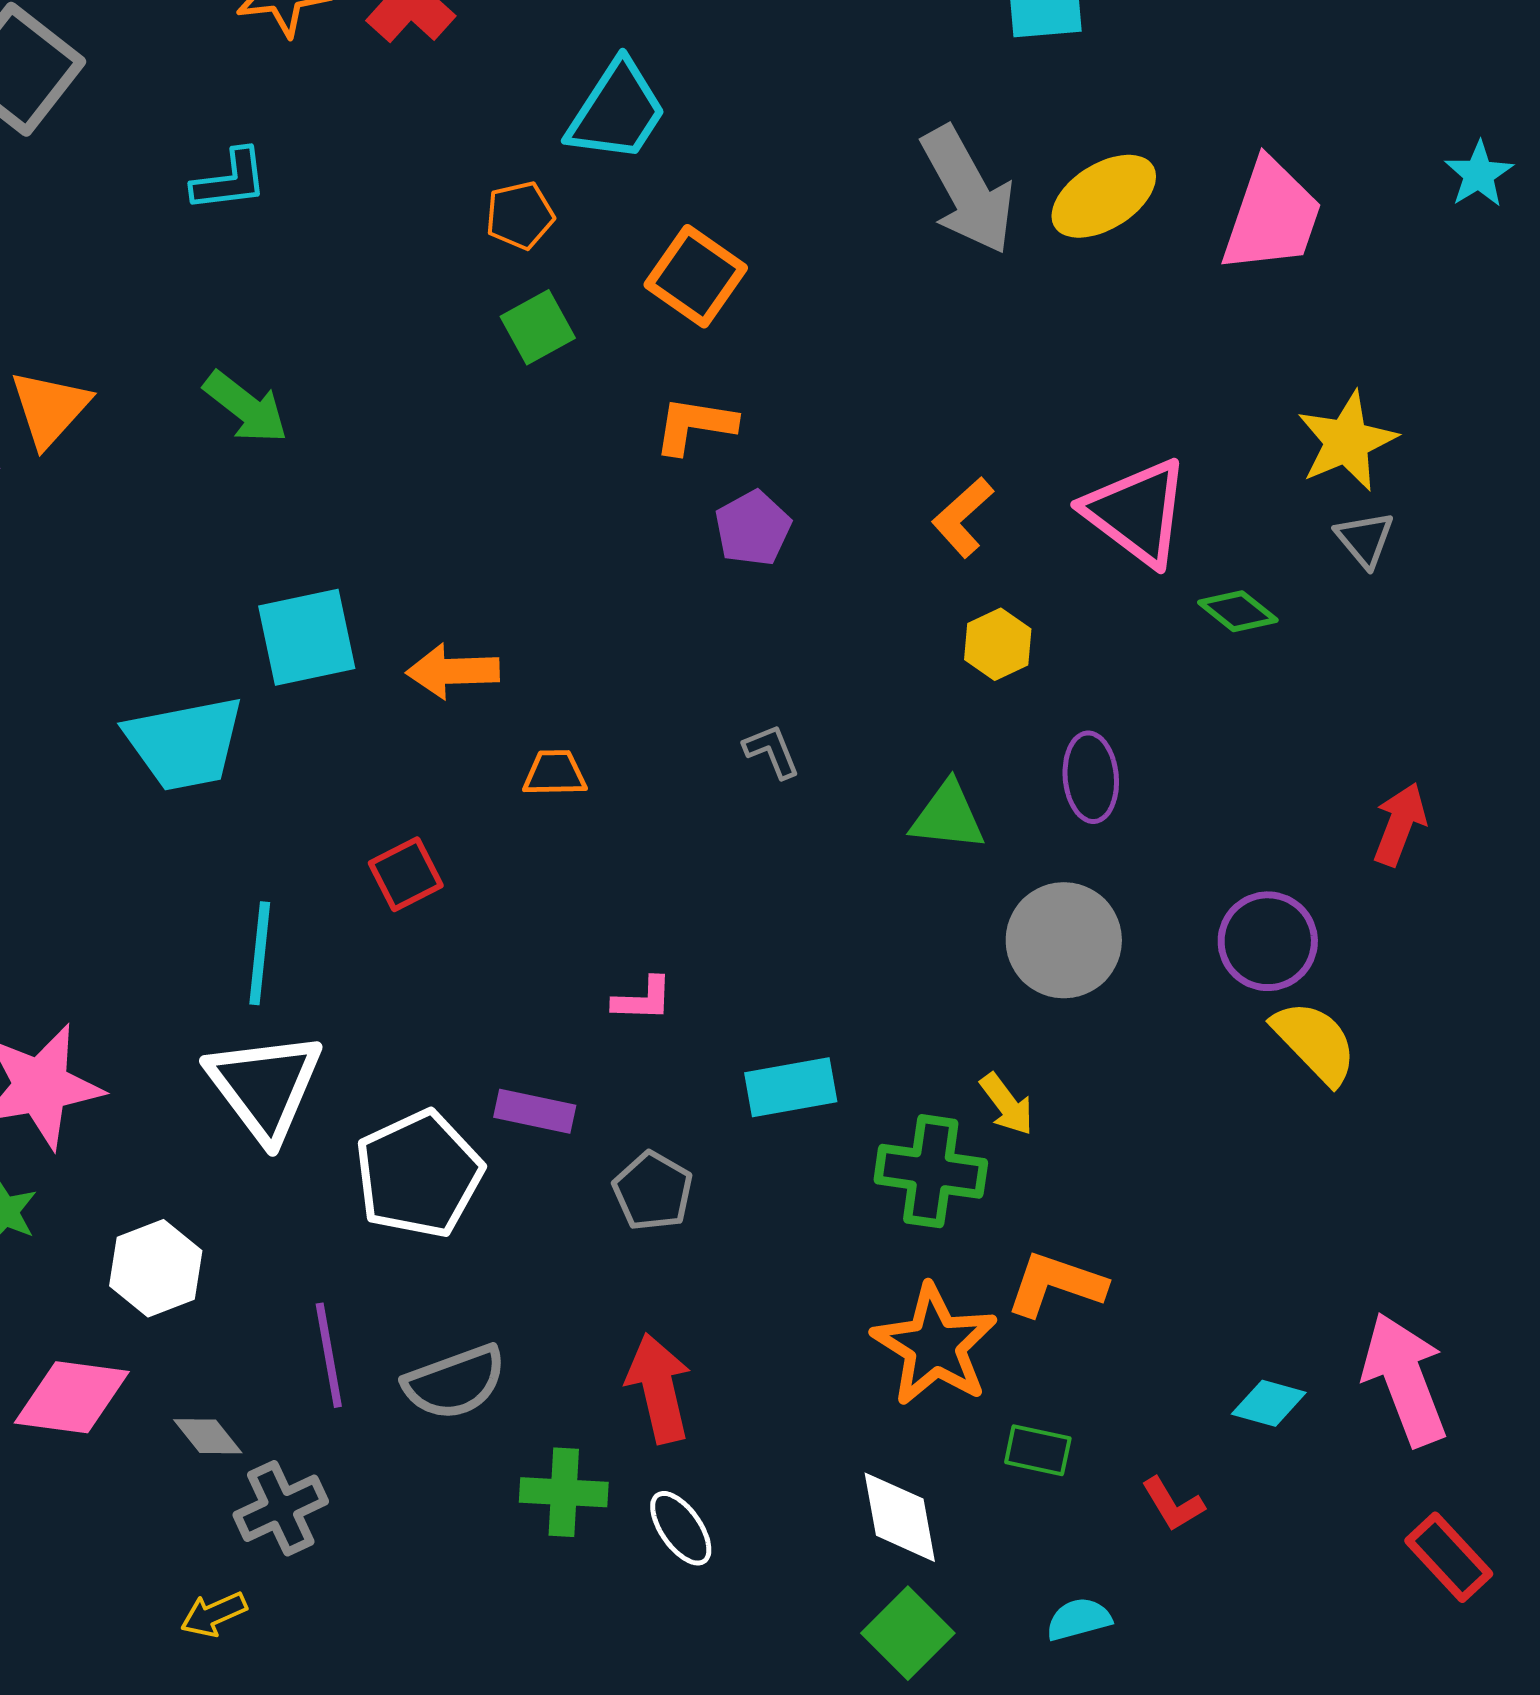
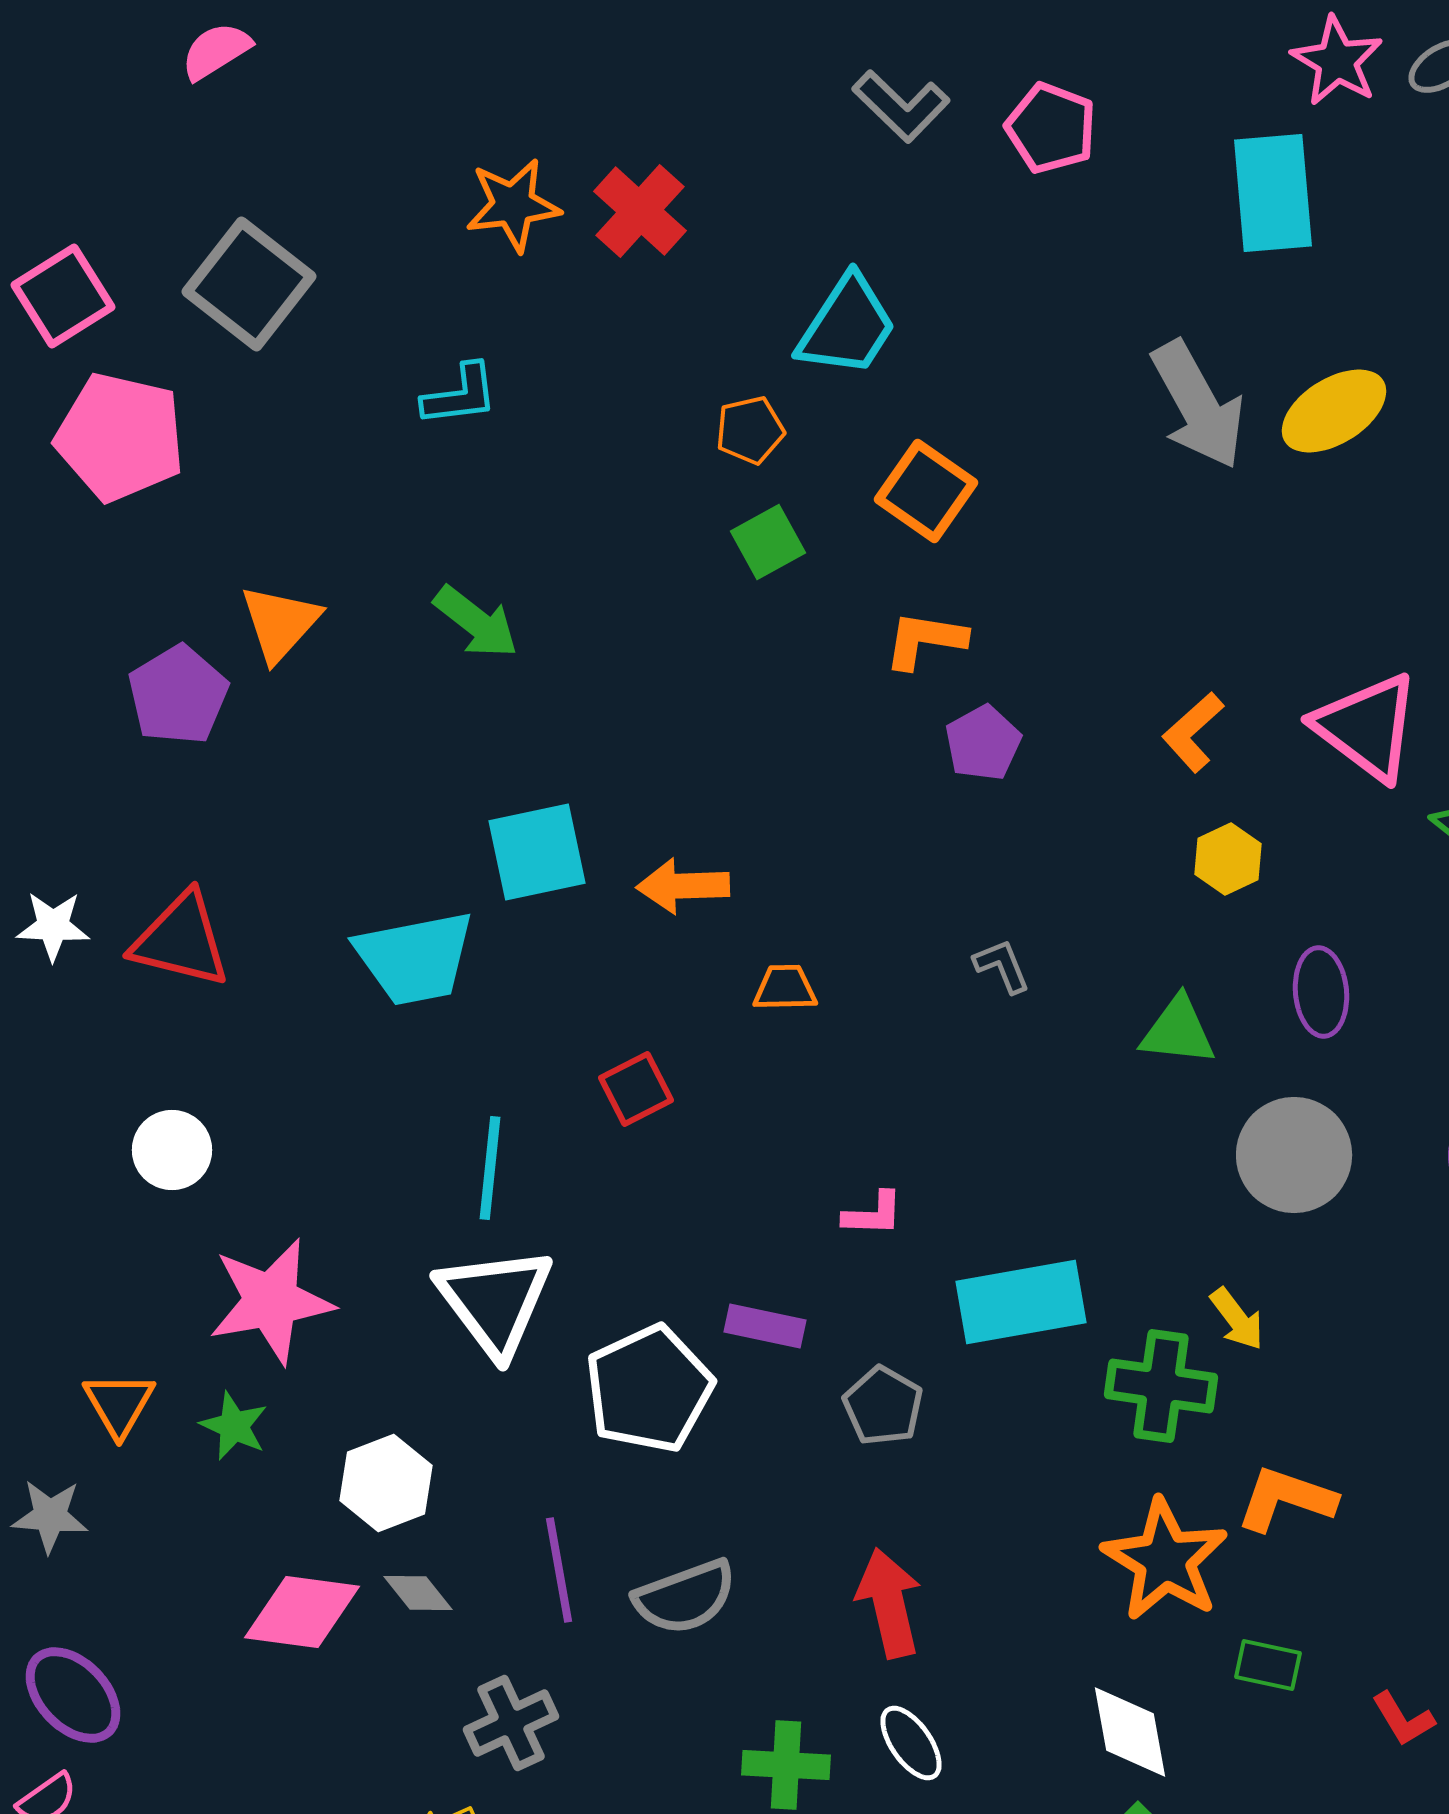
cyan rectangle: (791, 1087) -> (1021, 1302), size x1.4
gray diamond: (208, 1436) -> (418, 1593), moved
green cross: (564, 1492) -> (786, 1765), moved

